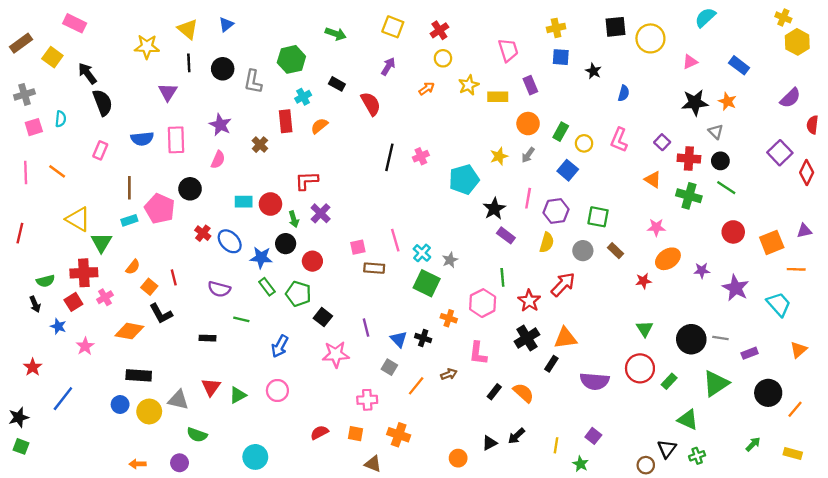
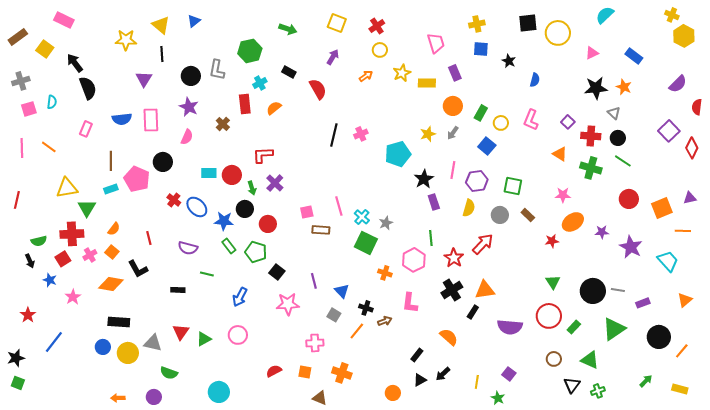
black circle: (223, 69) -> (191, 76), moved
yellow triangle: (78, 219) -> (67, 188), turned -40
purple rectangle: (506, 235) -> (434, 202), turned 35
orange square: (149, 287) -> (112, 252), moved
black cross: (423, 338) -> (366, 308), moved
black rectangle: (494, 392) -> (417, 355), moved
brown circle: (646, 465) -> (554, 359), moved

